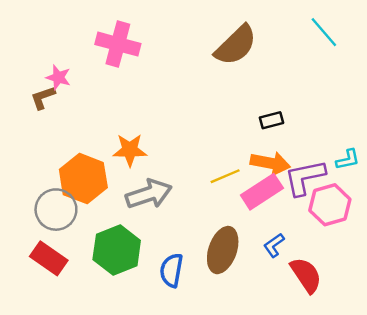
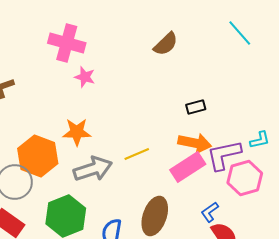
brown semicircle: (236, 45) -> (166, 44), size x0.7
pink star: (58, 77) -> (85, 77), moved
yellow line: (225, 176) -> (137, 154), moved
blue L-shape: (274, 245) -> (210, 212), moved

